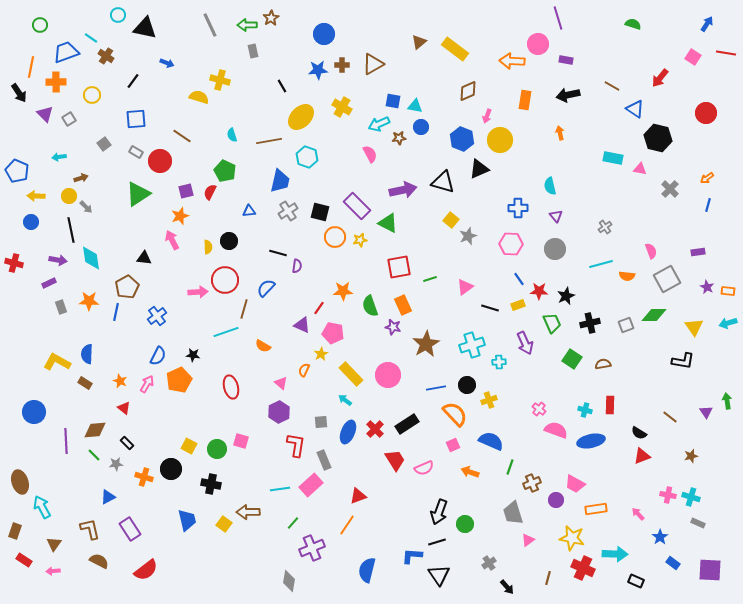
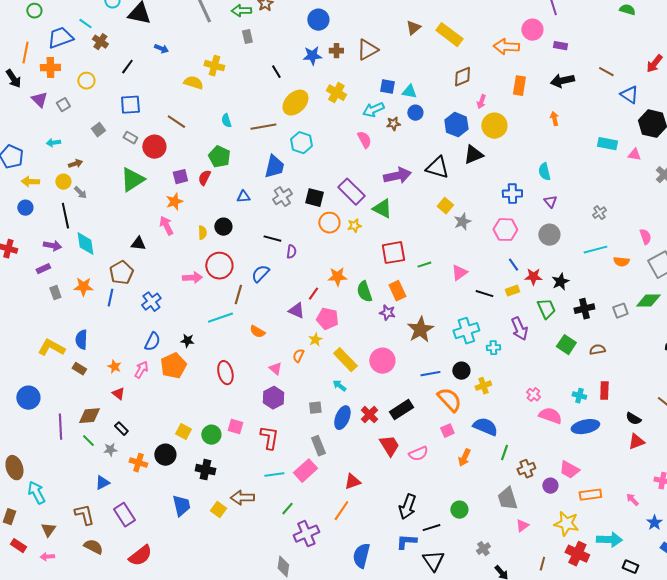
red L-shape: (296, 445) -> (269, 438), moved
orange arrow: (470, 472) -> (464, 458), turned -84
black arrow: (439, 512) -> (407, 507), moved

